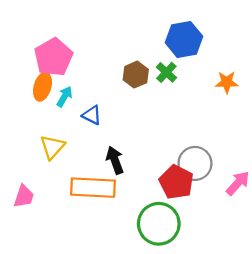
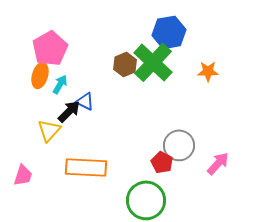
green cross: (166, 72) -> (153, 62), size x2.0
black arrow: (115, 160) -> (69, 111), moved, turned 65
red pentagon: (176, 182) -> (162, 162), size x0.7

